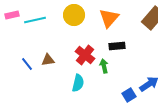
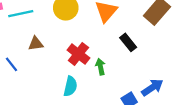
black rectangle: (117, 46) -> (128, 42), moved, turned 56
brown triangle: (48, 60) -> (36, 44), moved

